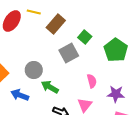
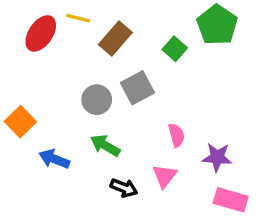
green square: (85, 37) -> (175, 49), moved
green pentagon: (116, 50) -> (217, 25), moved
gray circle: (34, 70) -> (97, 100), moved

